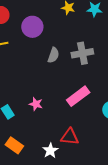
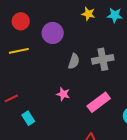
pink star: (36, 104) -> (63, 94), moved

